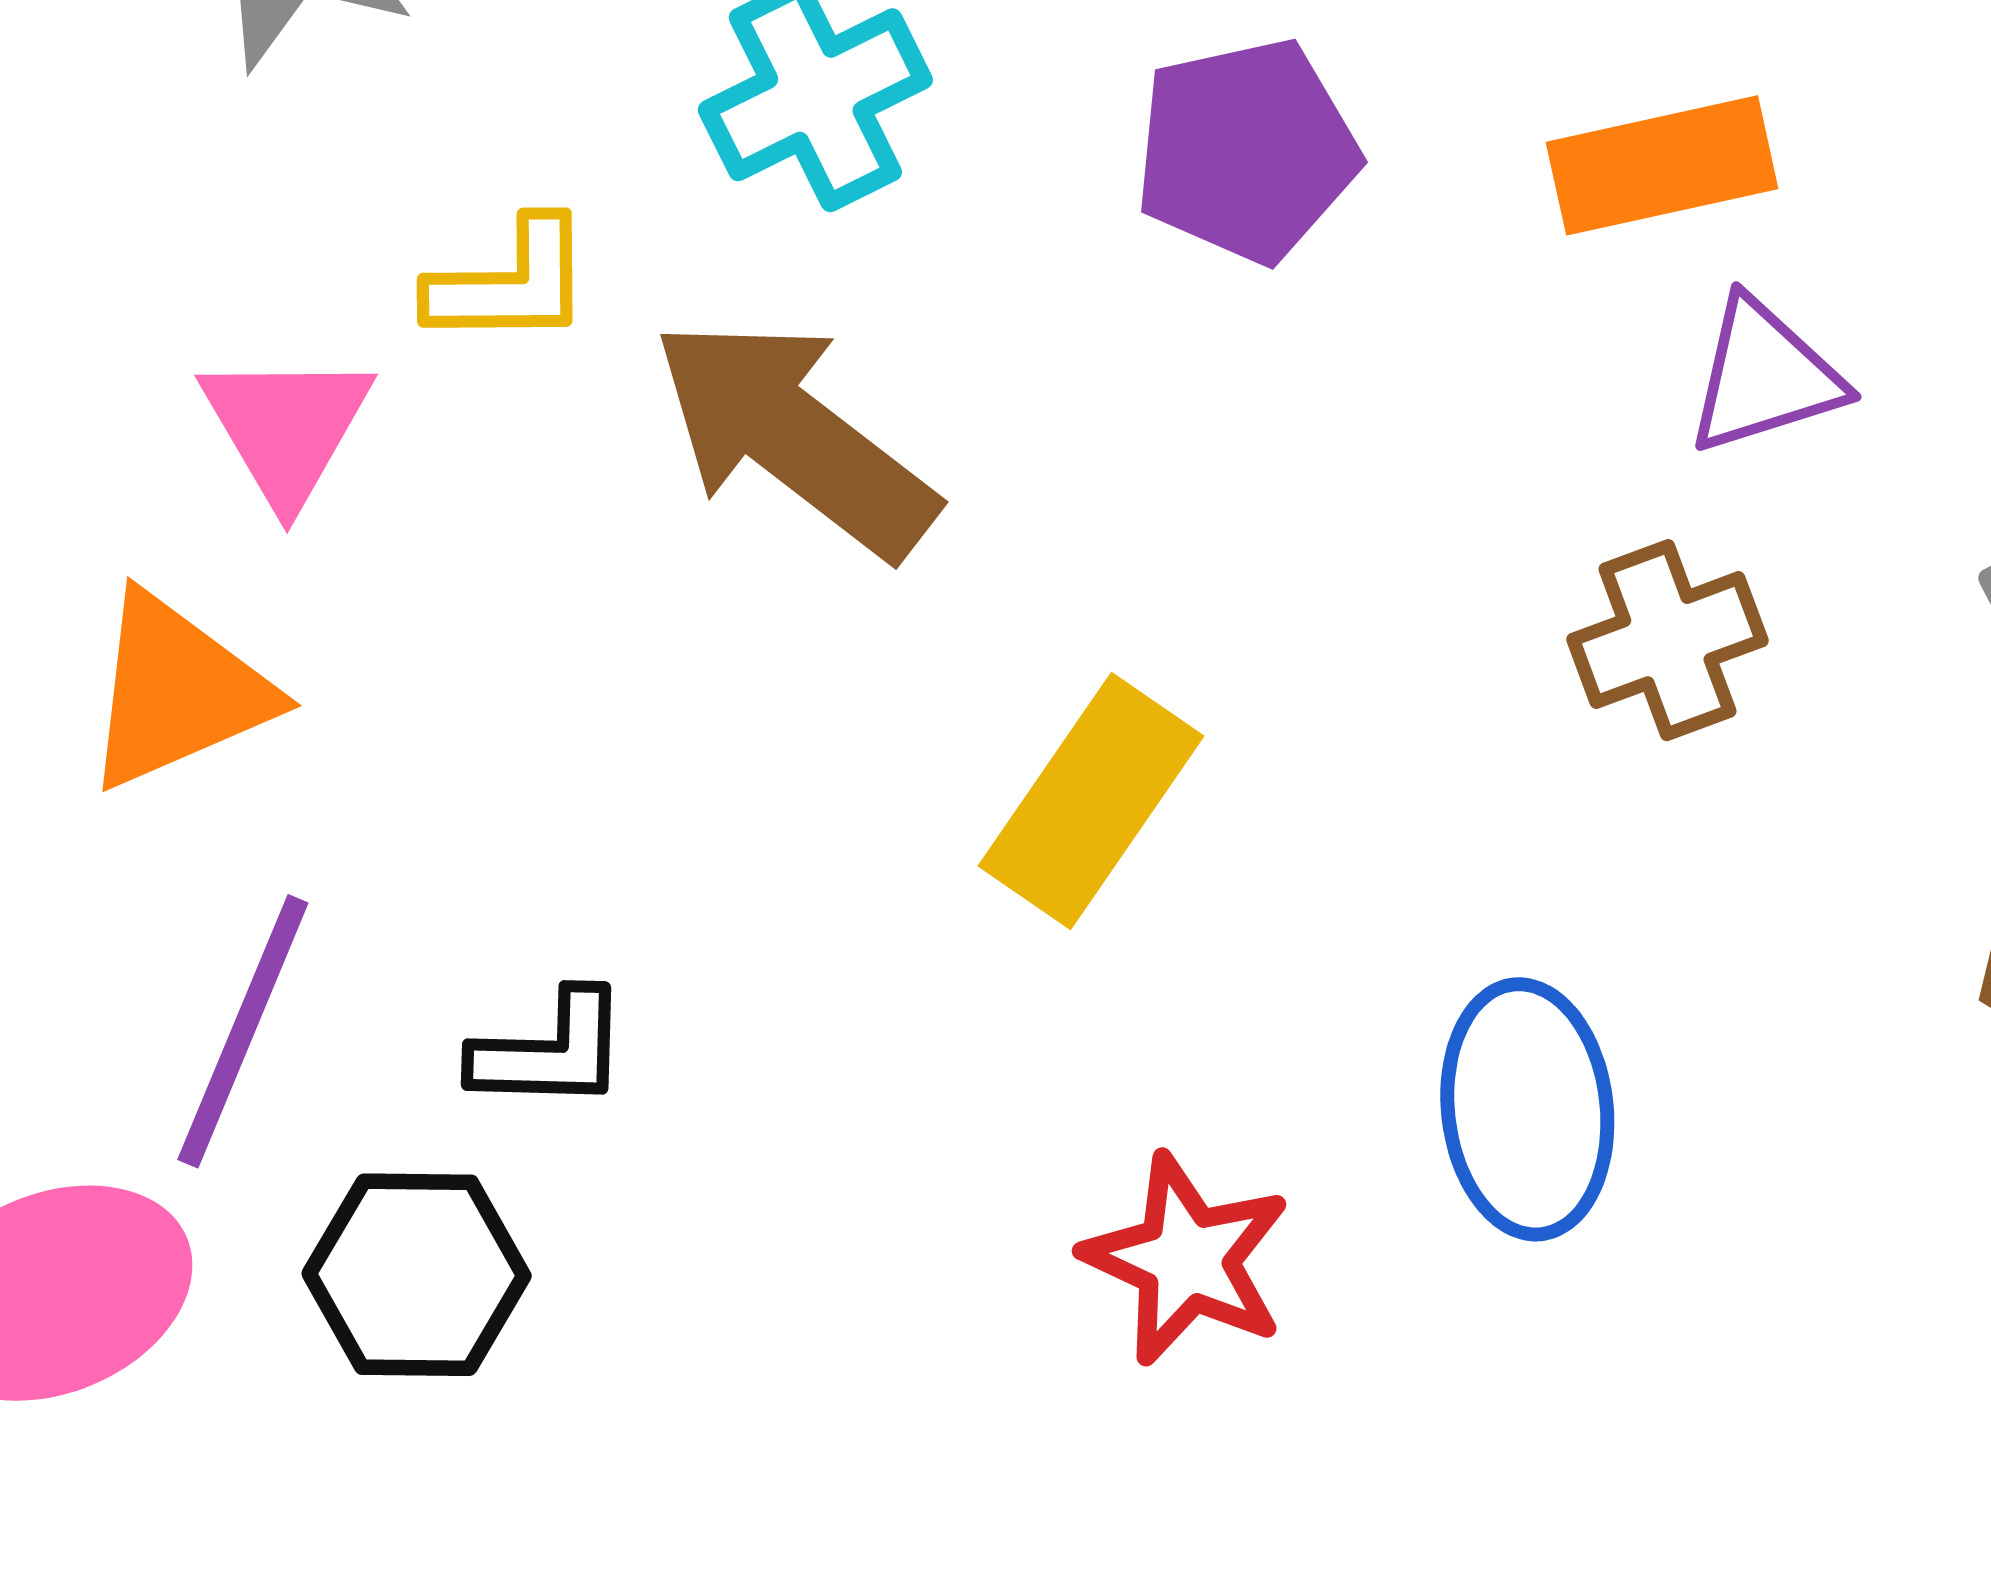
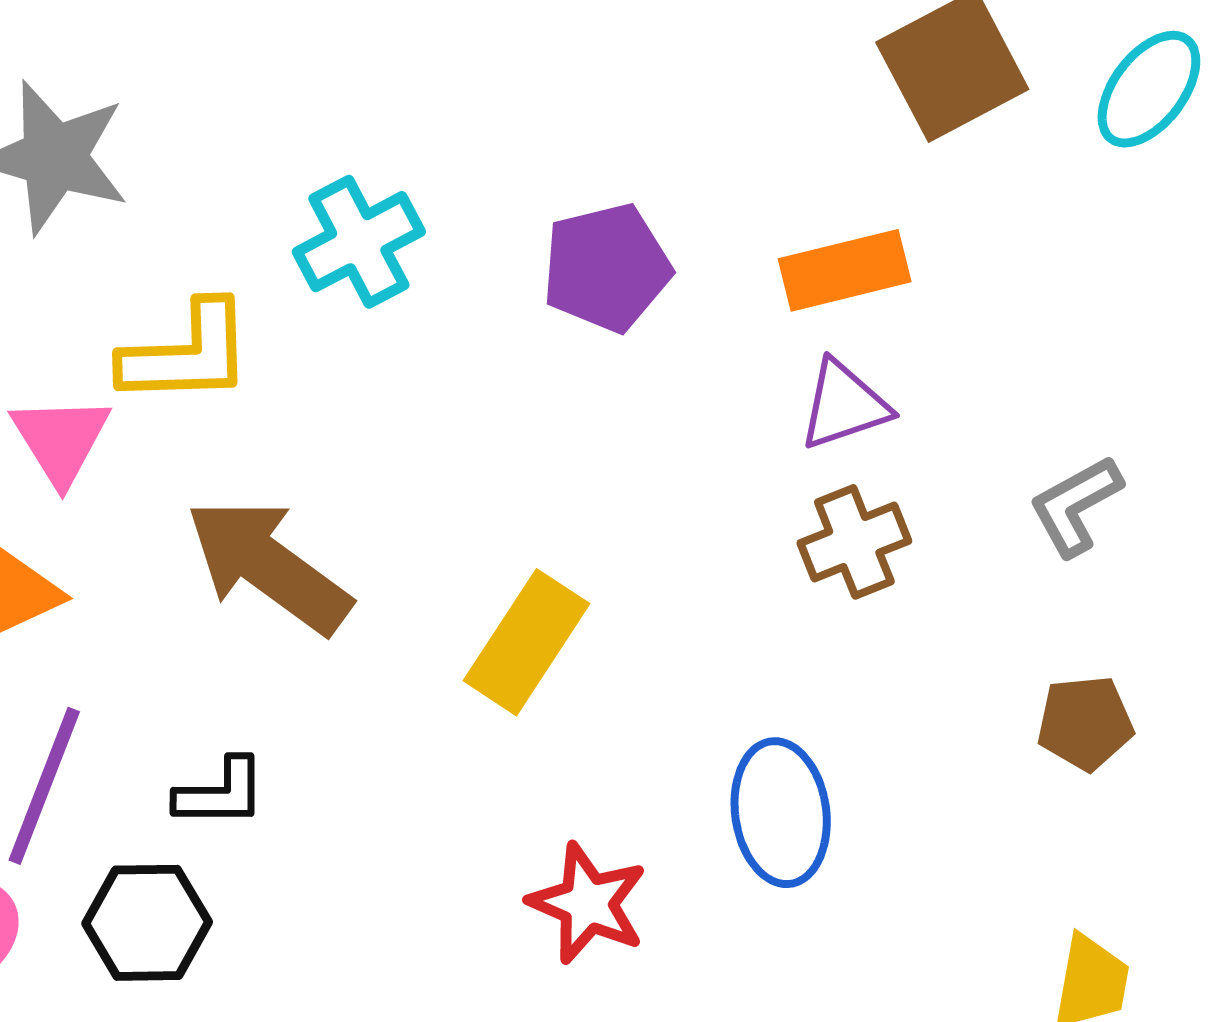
yellow L-shape: (510, 283) -> (187, 354), size x1.4
purple triangle: (1764, 376) -> (844, 405), moved
brown arrow: (794, 437) -> (268, 566), moved

